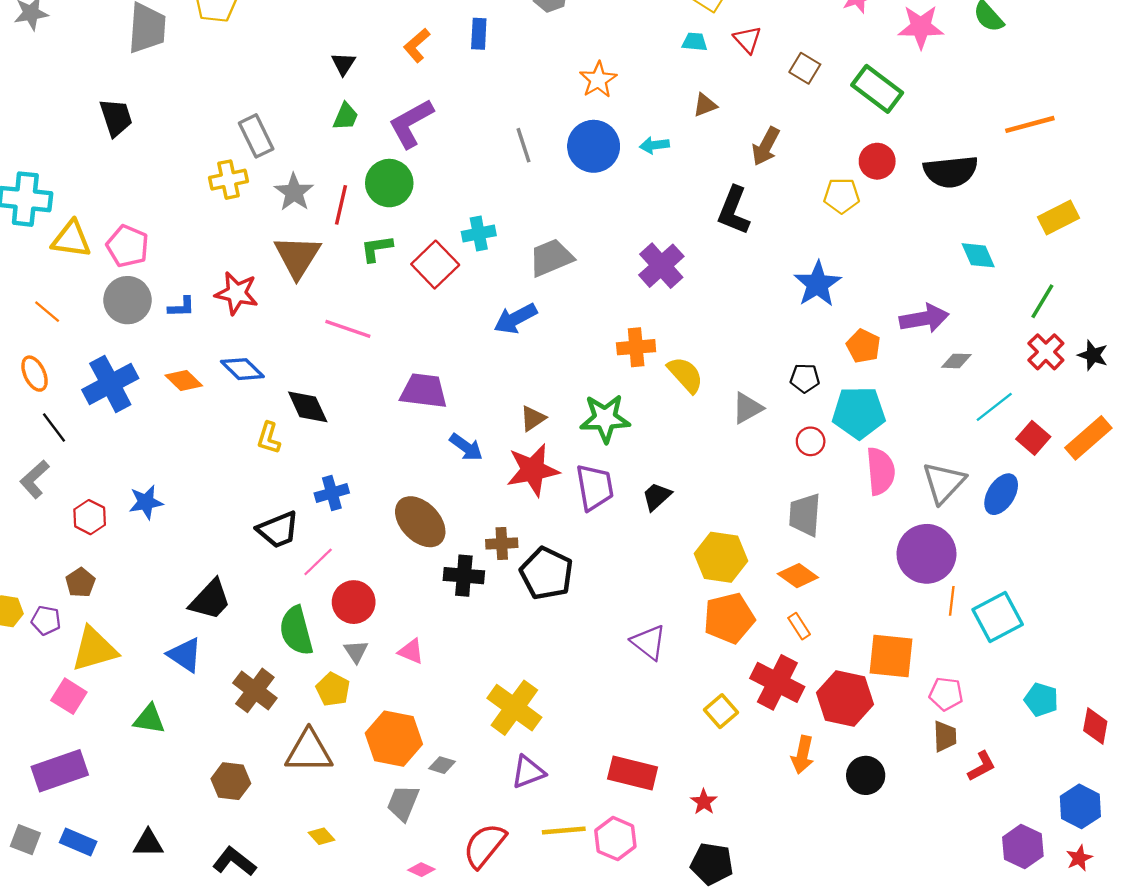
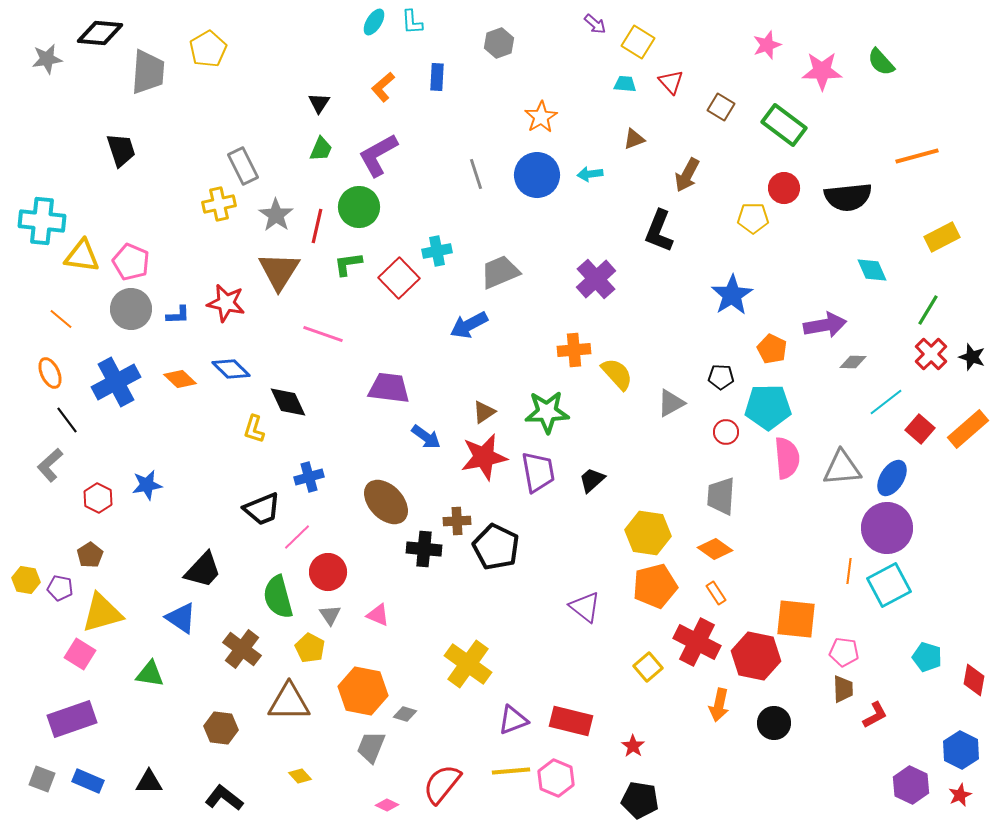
gray triangle: (944, 483) -> (842, 468), turned 42
purple circle: (927, 554) -> (887, 528), moved
purple triangle: (528, 772) -> (513, 720), moved

